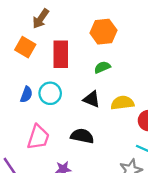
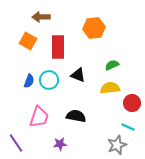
brown arrow: (41, 19) -> (41, 17), turned 54
green semicircle: (102, 67) -> (112, 65), moved
black triangle: (92, 99) -> (78, 75), moved

